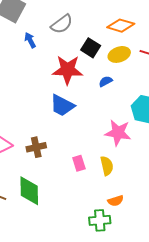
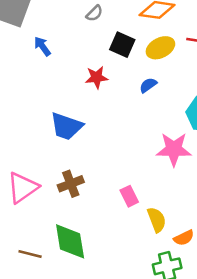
gray semicircle: (62, 24) -> (94, 13), moved, size x0.6
red star: (68, 70) -> (97, 77), size x0.6
blue trapezoid: (62, 105) -> (66, 126), moved
yellow semicircle: (107, 166) -> (157, 220), moved

